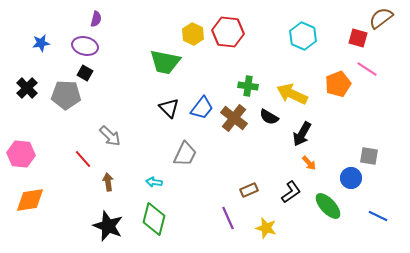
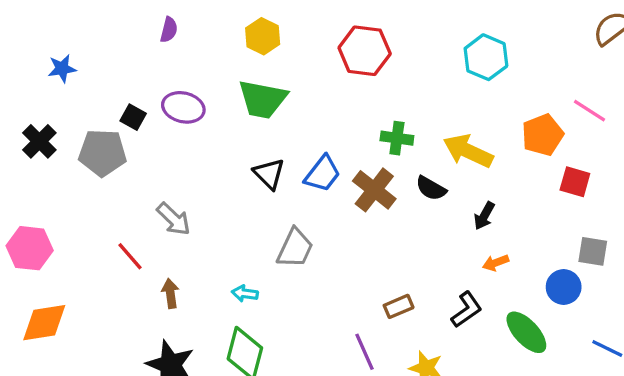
purple semicircle: (96, 19) -> (169, 30), moved
yellow hexagon: (193, 34) -> (263, 36), moved
red square: (358, 38) -> (575, 182), moved
purple ellipse: (85, 46) -> (183, 107), moved
black arrow: (302, 134) -> (484, 216), size x0.7
orange arrow: (309, 163) -> (496, 263), turned 112

